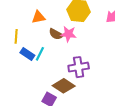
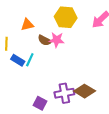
purple cross: (79, 67) -> (64, 93), moved
brown diamond: (64, 86) -> (85, 91), moved

